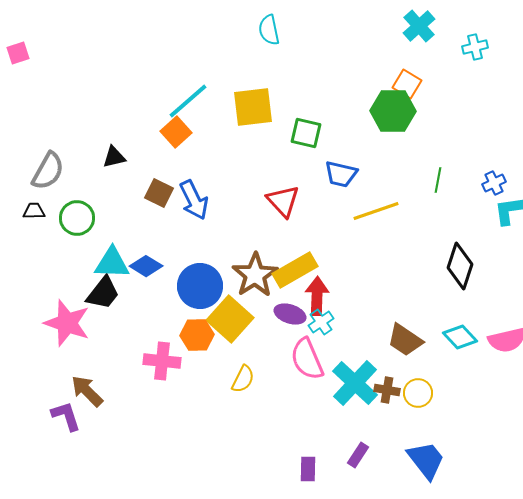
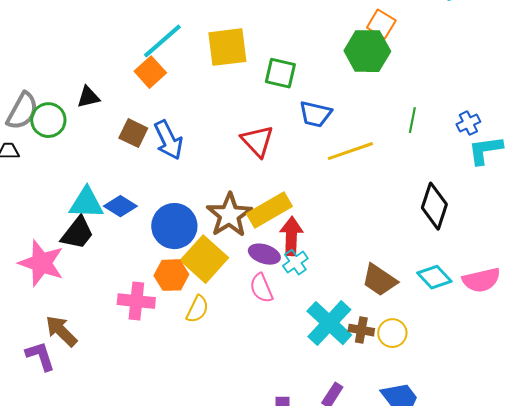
green circle: (77, 218) -> (48, 120), moved
pink semicircle: (307, 359) -> (261, 288), moved, size x0.7
yellow semicircle: (243, 379) -> (197, 309), moved

